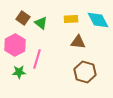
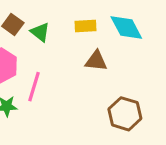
brown hexagon: (85, 72) -> (125, 114), moved

